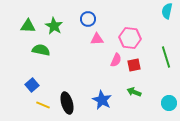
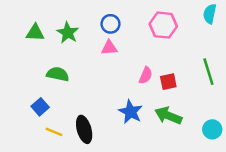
pink hexagon: (130, 38) -> (163, 25), moved
pink triangle: (97, 39) -> (109, 48), moved
green semicircle: (41, 50) -> (58, 74), moved
green arrow: (134, 92) -> (168, 116), size x1.5
blue star: (102, 100) -> (131, 112), moved

